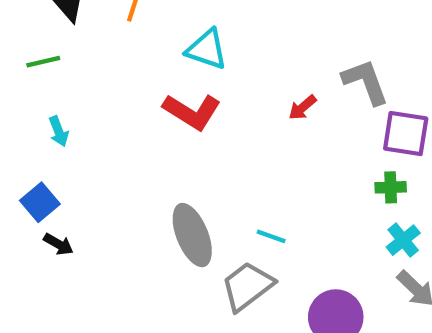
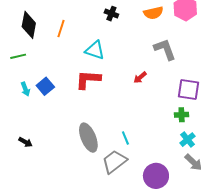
gray L-shape: (365, 82) -> (165, 49), moved
red L-shape: (192, 112) -> (88, 80), turned 152
blue square: (40, 202) -> (45, 86), moved
cyan line: (271, 236) -> (125, 138), turned 48

